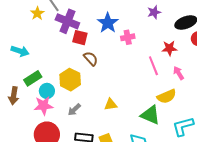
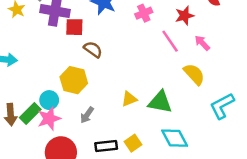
pink cross: (128, 37) -> (144, 13), moved
green rectangle: (33, 78) -> (30, 113), moved
yellow semicircle: (167, 96) -> (194, 74), turned -96
green triangle: (150, 115) -> (160, 102), moved

